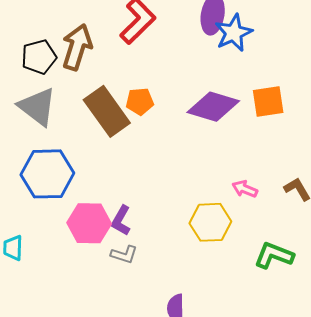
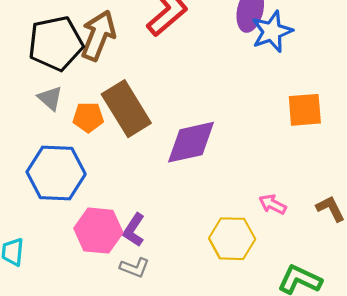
black pentagon: (39, 57) -> (56, 43), size x1.4
orange pentagon: (140, 101) -> (88, 117), moved
gray triangle: (37, 107) -> (50, 98), size x0.6
purple diamond: (213, 107) -> (191, 142), moved, turned -33

